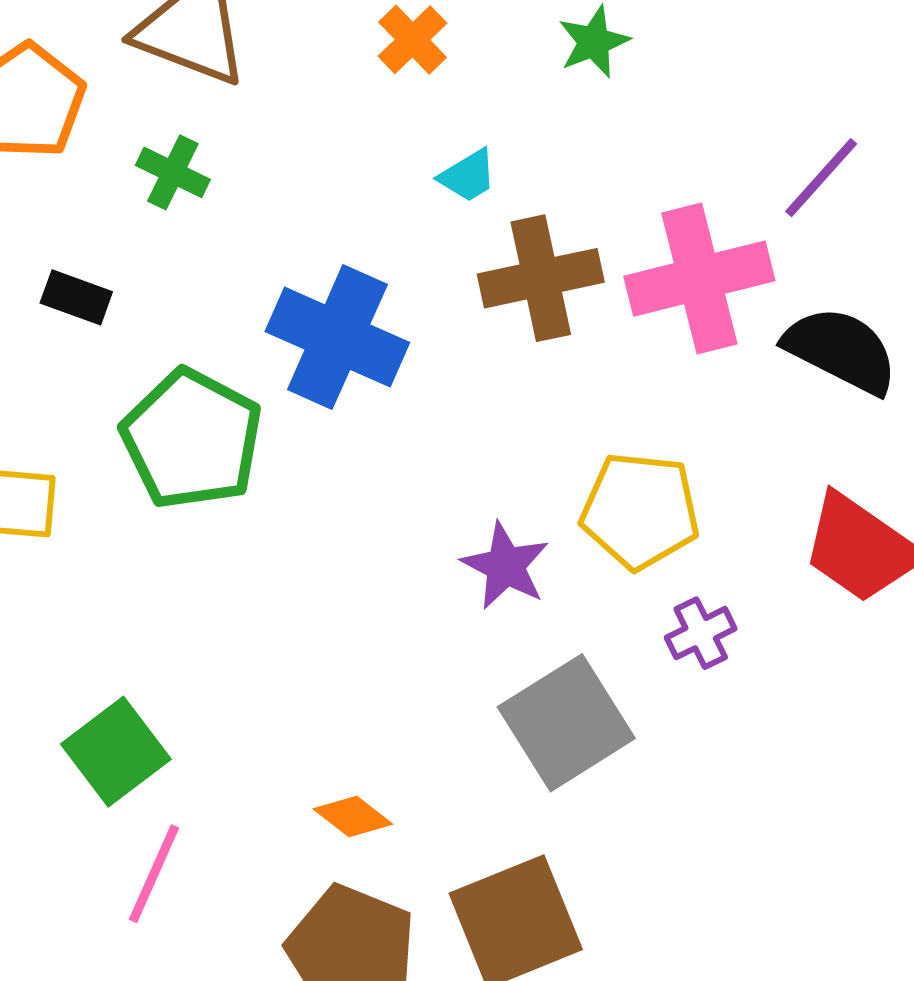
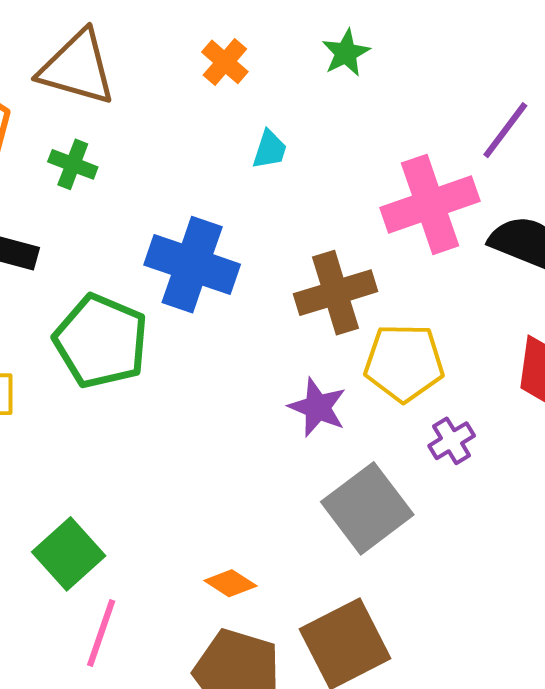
cyan trapezoid: (468, 176) -> (270, 149), turned -36
brown cross: (541, 278) -> (336, 293), moved

